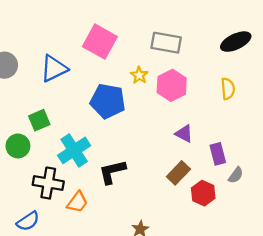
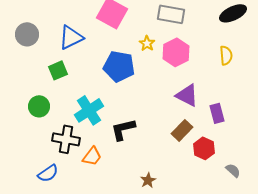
green square: (39, 120) -> (58, 70), moved
purple triangle: (184, 134) -> (187, 95), size x1.4
gray semicircle: (236, 175) -> (233, 170), moved, turned -84

